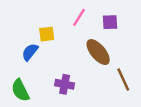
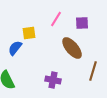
brown line: (123, 80) -> (93, 71), turned 42
purple cross: (65, 84) -> (53, 80), moved

